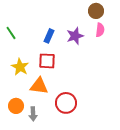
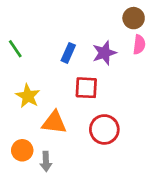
red square: (47, 61) -> (86, 88), moved
red circle: (66, 103) -> (104, 129), moved

